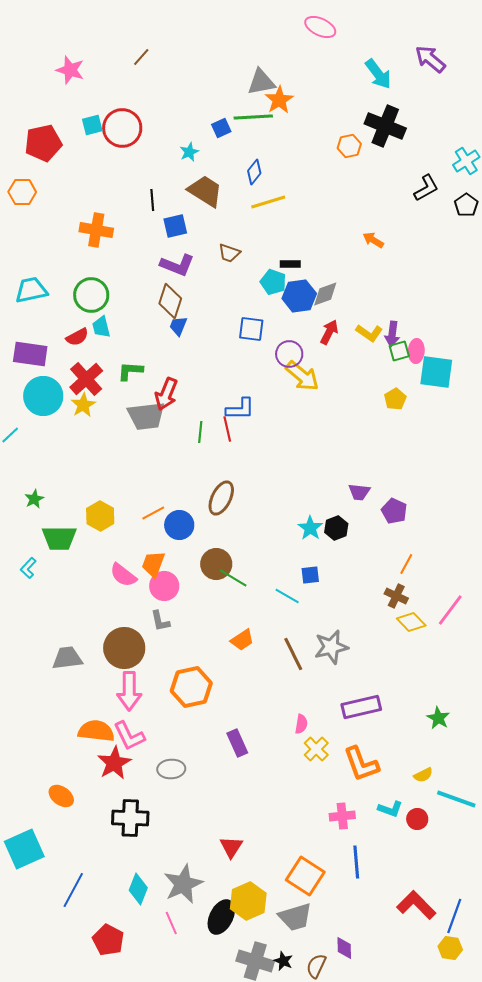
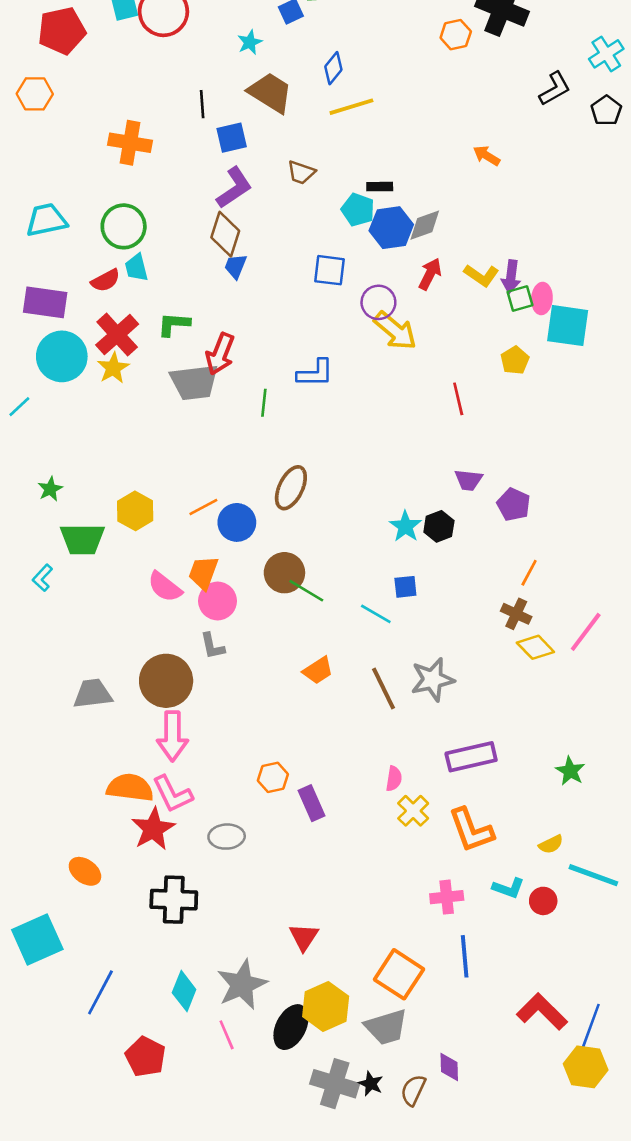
purple L-shape: (177, 265) -> (234, 188), turned -56
red line: (227, 429) -> (458, 399), moved
orange hexagon: (191, 687) -> (273, 777), moved, size x0.6
yellow hexagon: (450, 948) -> (586, 1067), size x1.4

